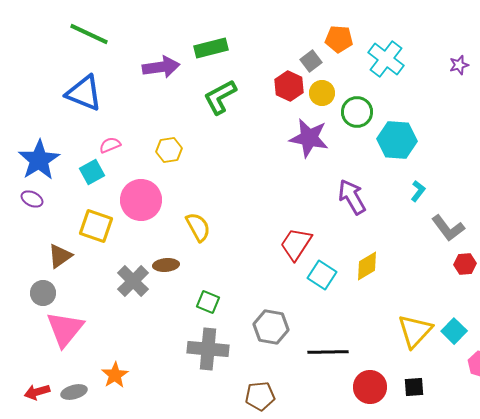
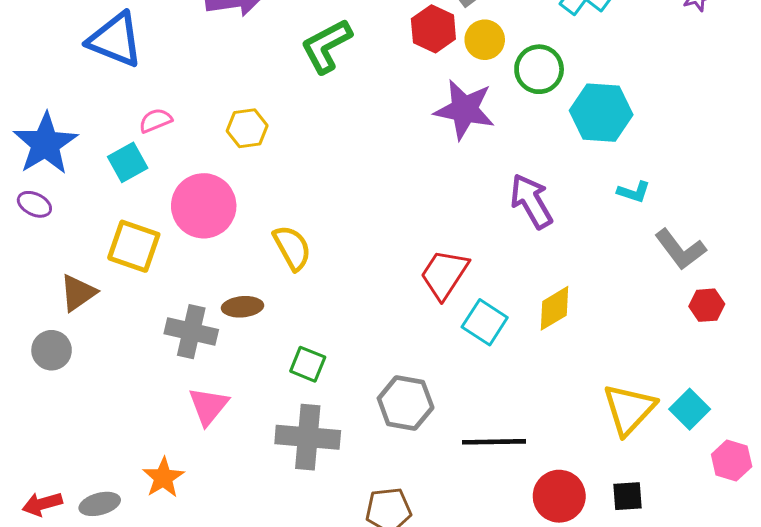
cyan L-shape: (418, 191) -> (634, 192), turned 70
gray cross: (133, 281) -> (191, 332), turned -32
pink triangle: (65, 329) -> (208, 406), moved, size x0.7

